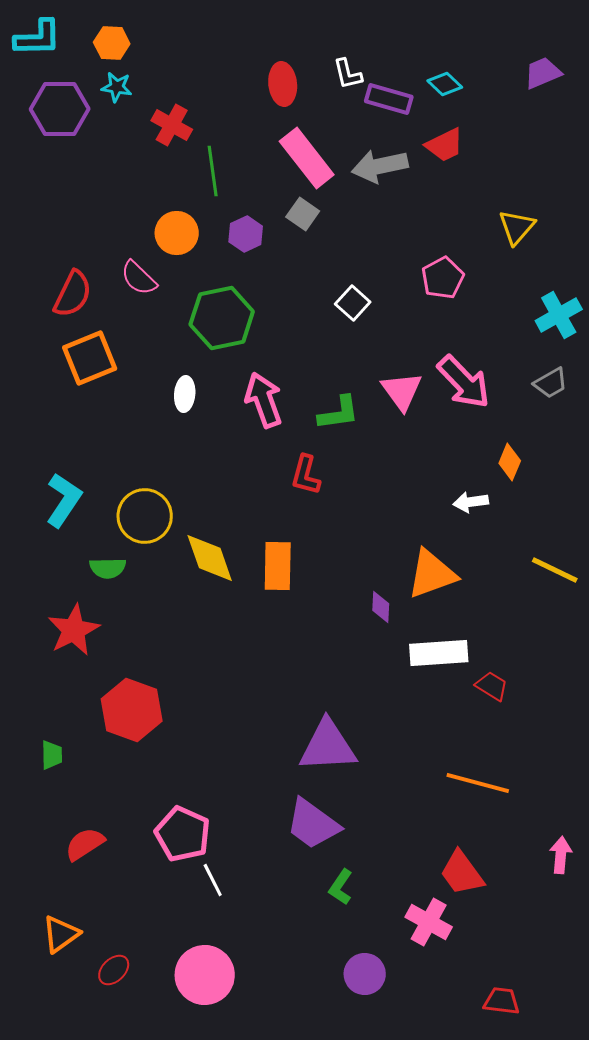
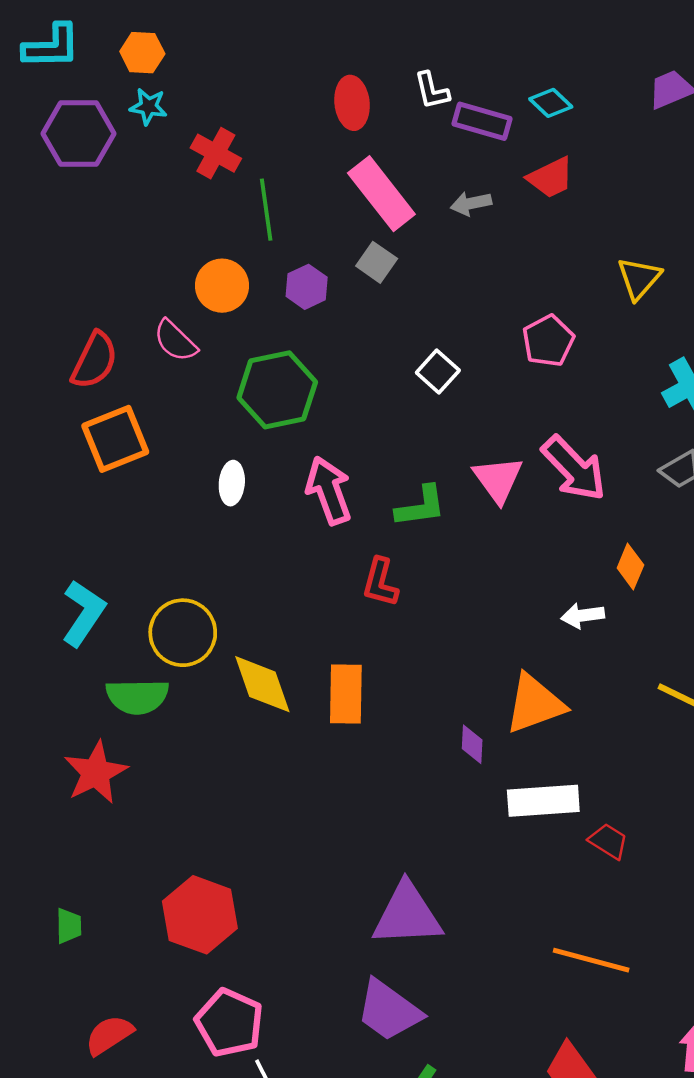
gray arrow: (380, 166) -> (471, 203), size x0.6
green semicircle: (108, 568) -> (137, 696), size x1.4
red hexagon: (132, 710) -> (200, 915), moved

